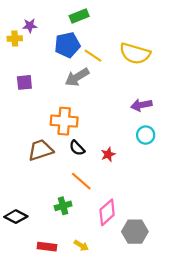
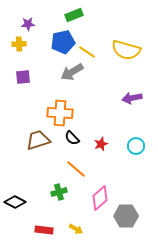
yellow cross: (15, 38) -> (19, 44), moved
cyan circle: (146, 135) -> (136, 146), moved

